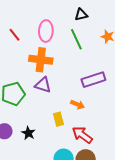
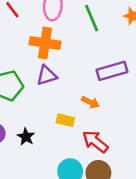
purple triangle: (43, 85) -> (47, 76), turned -36
yellow rectangle: (58, 119) -> (65, 120), turned -64

